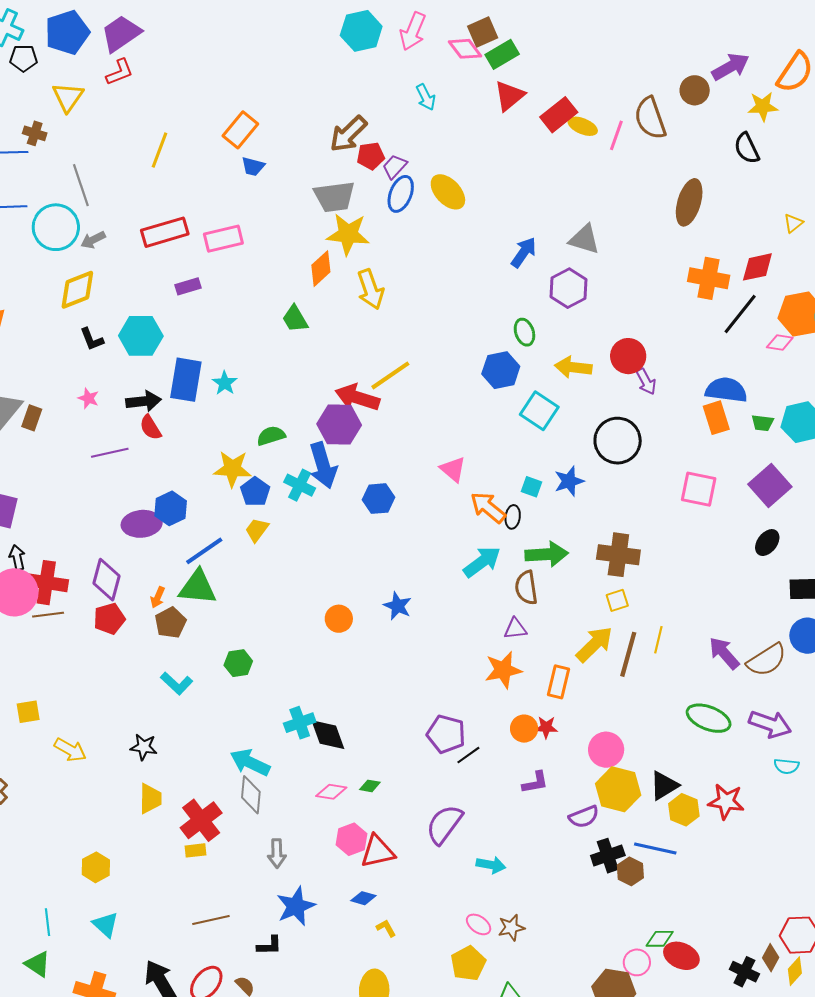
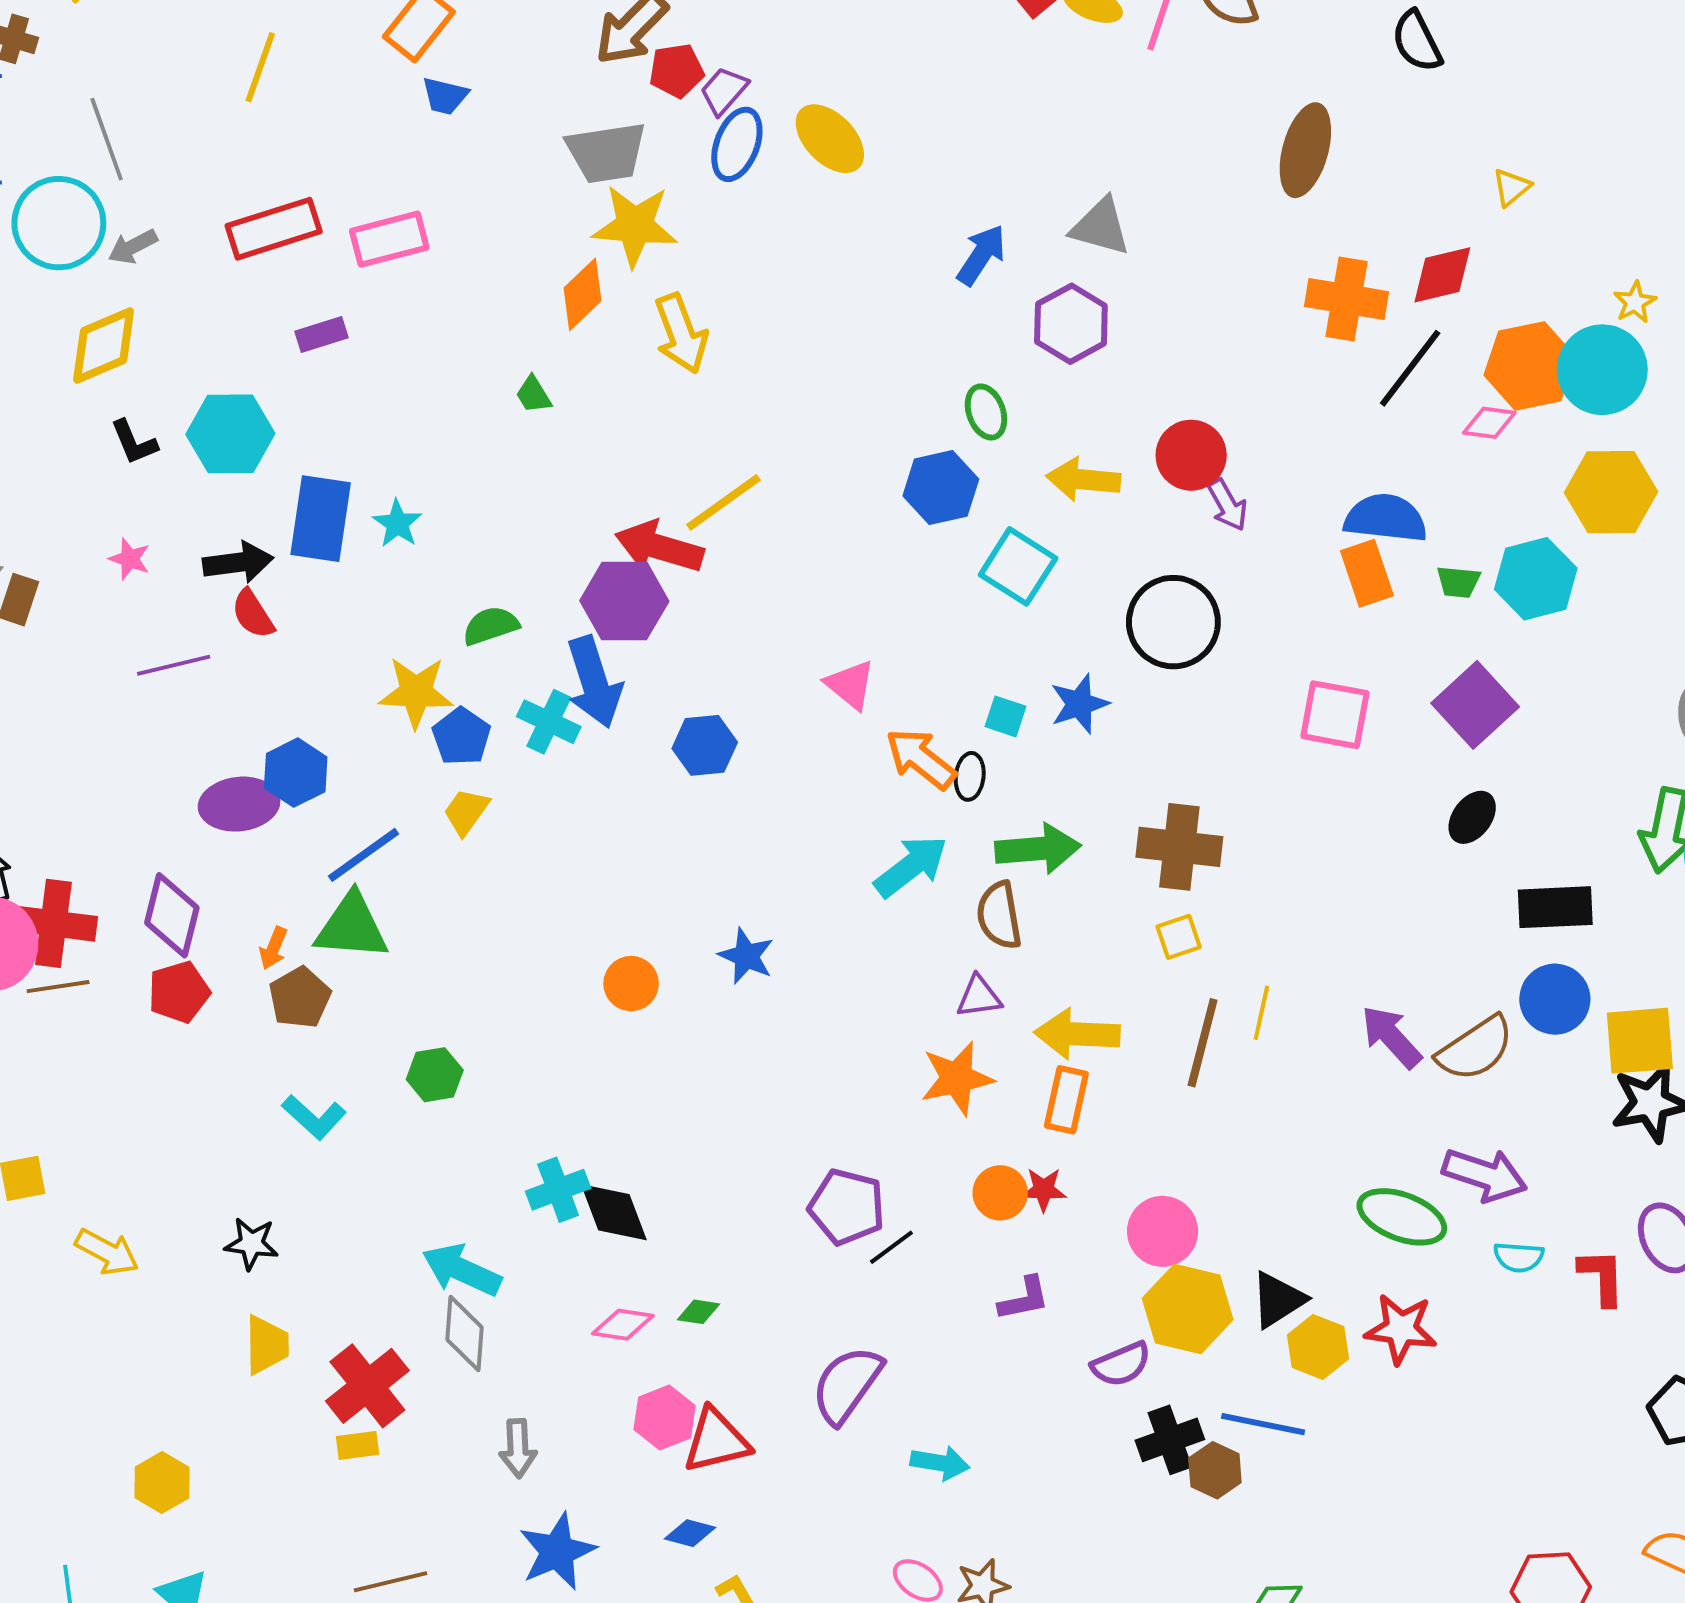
green trapezoid: (295, 319) -> (533, 395), size x0.7
yellow arrow: (594, 644) -> (1077, 1034), moved, turned -132
green ellipse: (709, 718) -> (1402, 1217), moved

